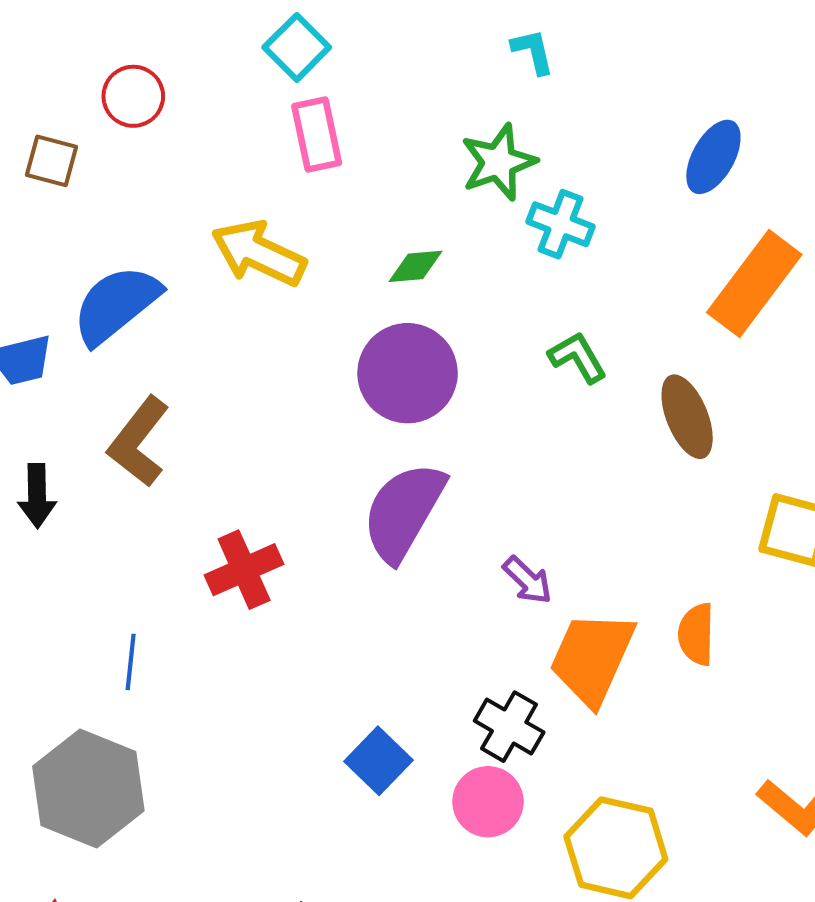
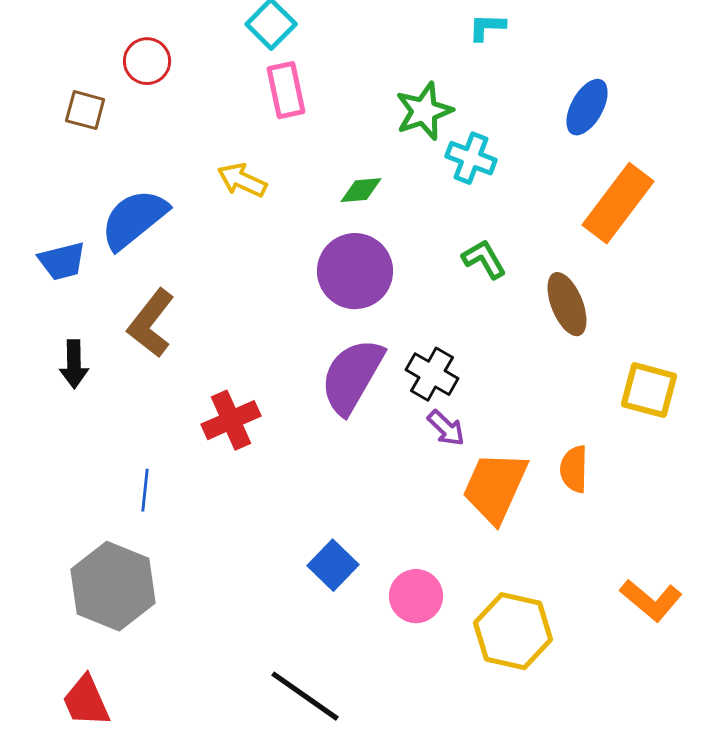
cyan L-shape: (533, 51) -> (487, 27), moved, turned -75
yellow arrow: (259, 253) -> (242, 180), size x0.7
black cross: (509, 727) -> (432, 374), moved

